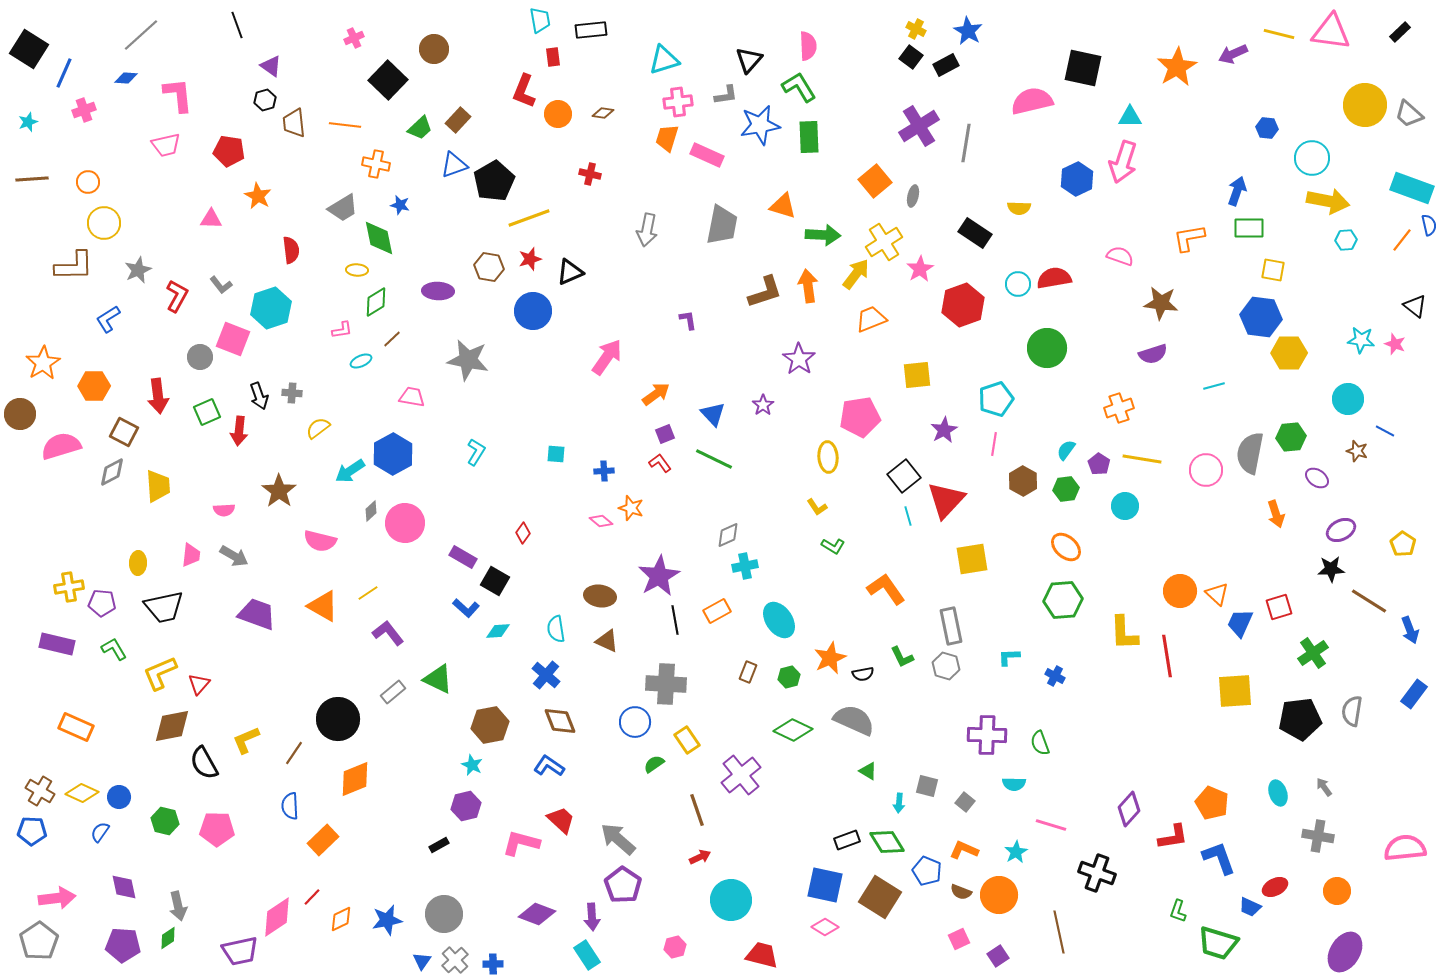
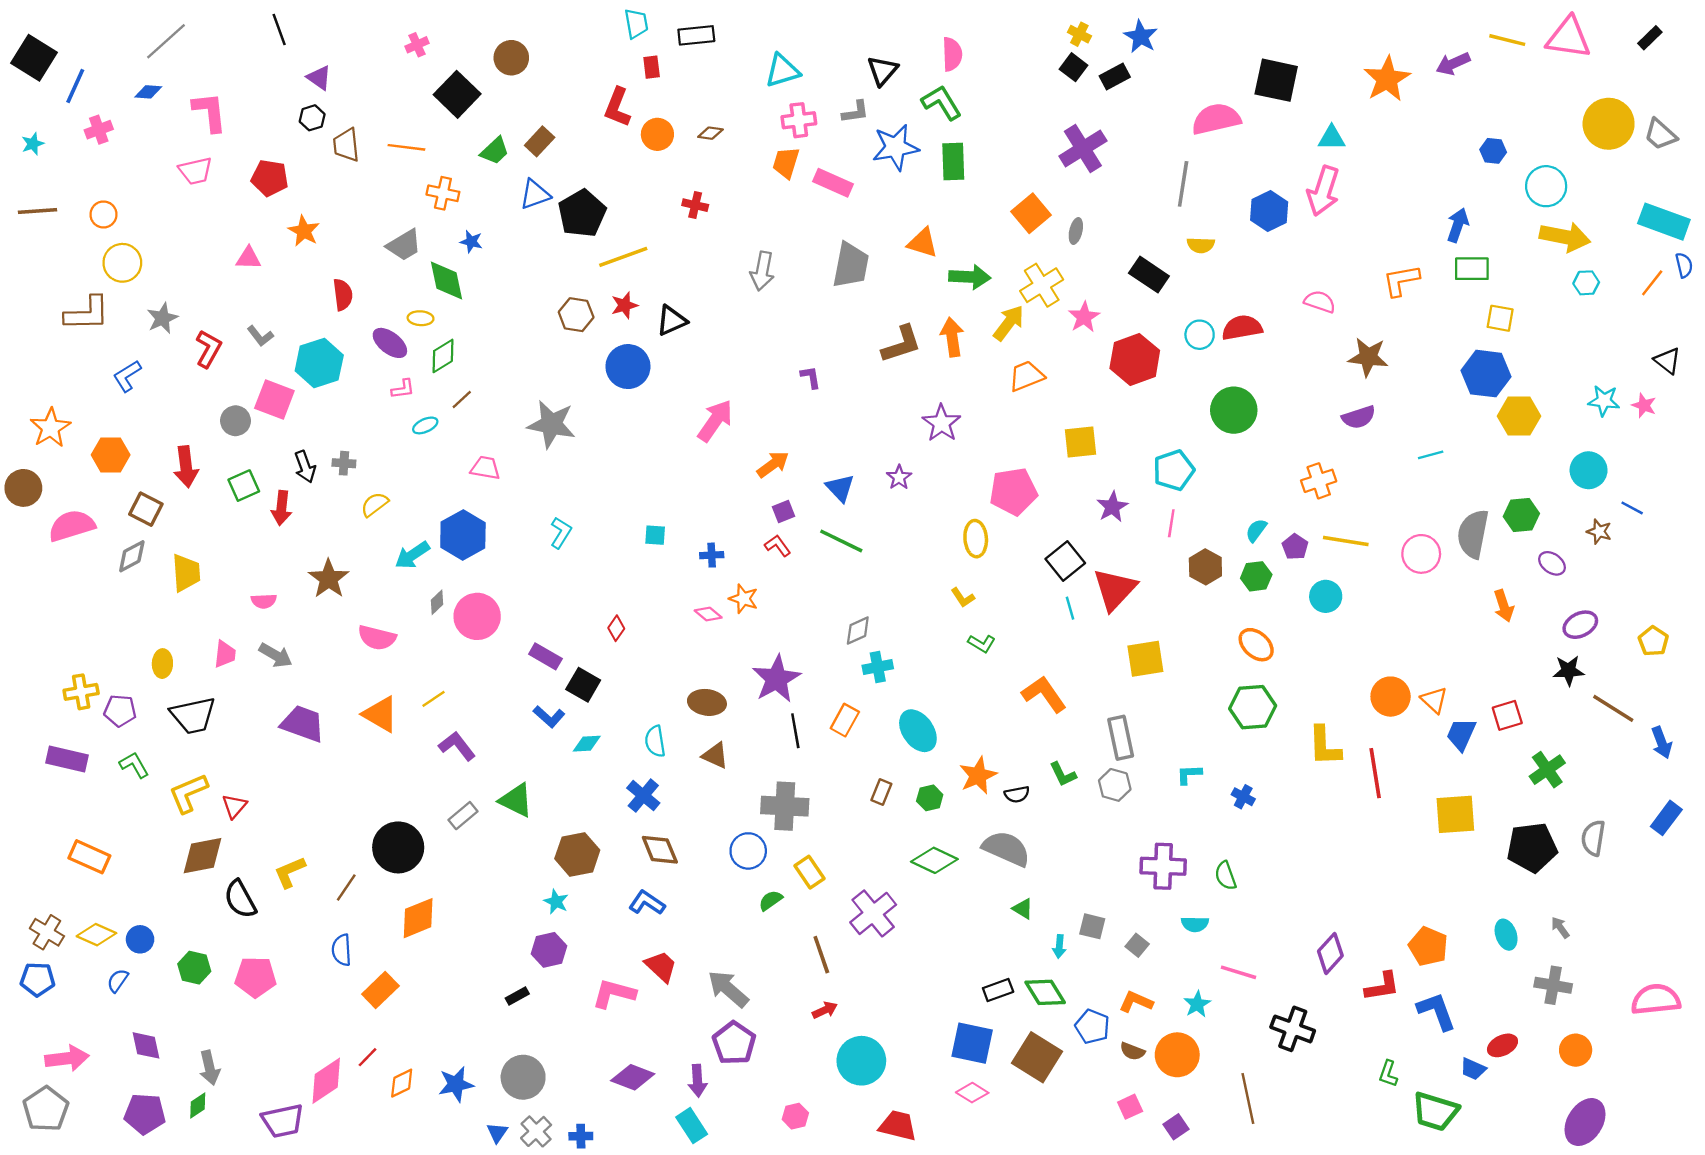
gray line: (966, 143) -> (1183, 184), moved
purple ellipse: (438, 291) -> (390, 343), moved, turned 36
orange rectangle: (717, 611) -> (845, 720), turned -32

